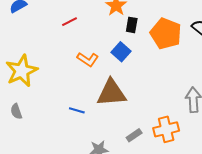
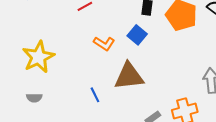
blue line: (77, 110) -> (95, 95), turned 49
gray semicircle: (16, 111) -> (34, 98), turned -70

